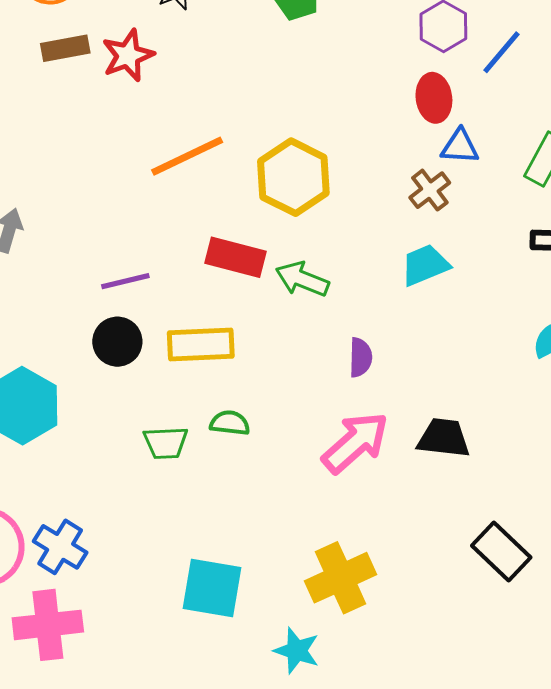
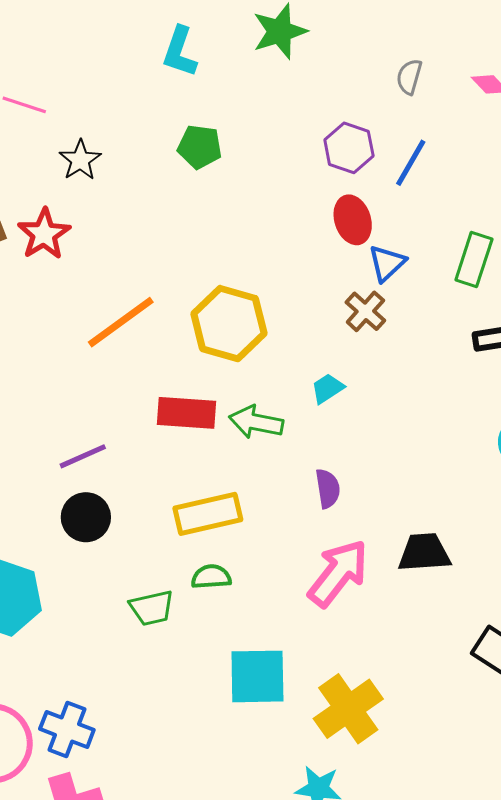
blue triangle: (460, 147) -> (387, 263), turned -36
cyan trapezoid: (425, 265) -> (327, 388), moved, size x0.7
yellow rectangle: (201, 344) -> (208, 514), moved
cyan square: (212, 588) -> (257, 676), moved

